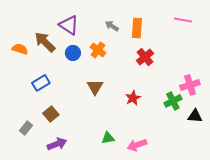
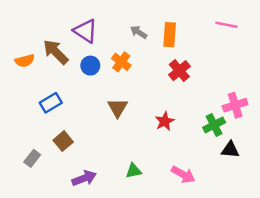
orange semicircle: (20, 49) -> (25, 61), turned 147
black triangle: (195, 116) -> (230, 150), moved
purple arrow: (57, 144) -> (84, 178), moved
pink arrow: (137, 145) -> (183, 174), moved, turned -132

